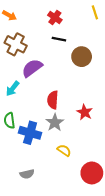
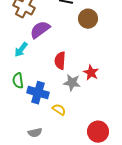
gray star: (55, 123) -> (72, 83), moved, turned -30
yellow semicircle: (64, 150) -> (59, 110), moved

